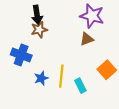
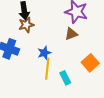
blue star: (41, 78) -> (44, 53), moved

